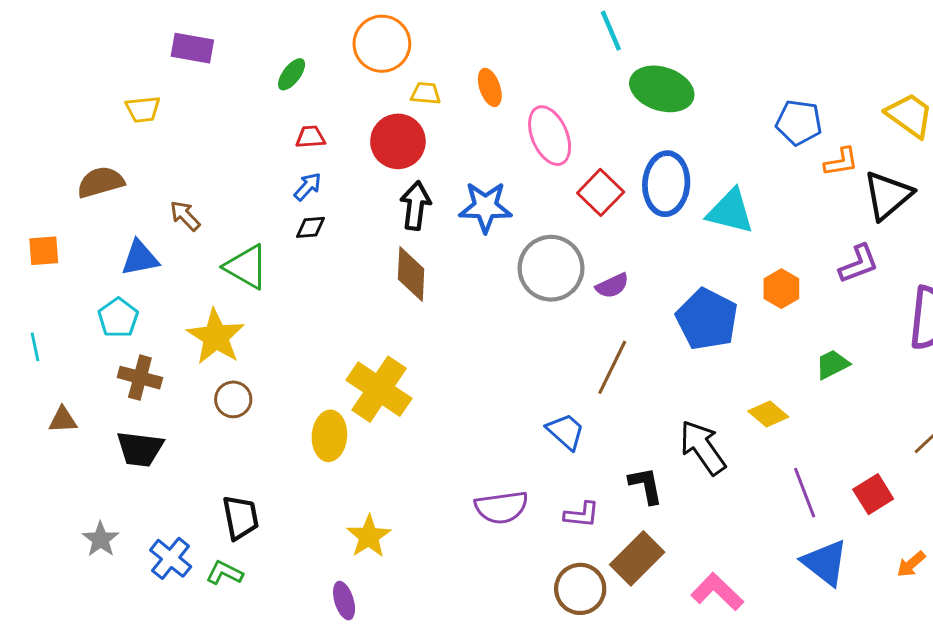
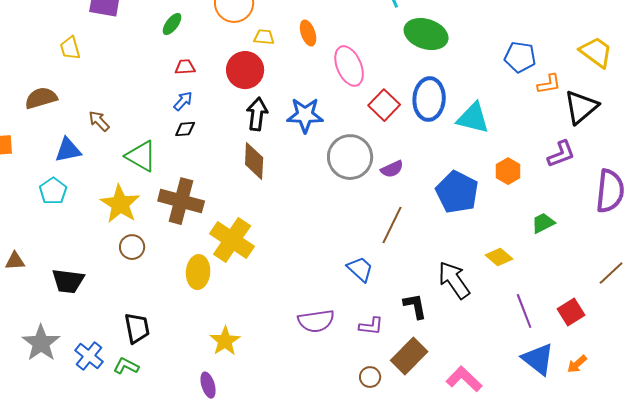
yellow trapezoid: (143, 109) -> (70, 48), turned 80
brown cross: (140, 378) -> (181, 201), moved, size x1.5
gray star: (101, 539) -> (41, 343), size x1.5
orange arrow: (911, 564) -> (577, 364), moved
brown circle: (580, 589) -> (370, 377), size x0.6

